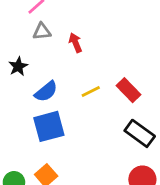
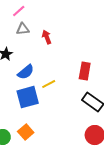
red rectangle: (128, 90) -> (85, 71), turned 54
yellow line: (91, 92) -> (49, 84), moved

